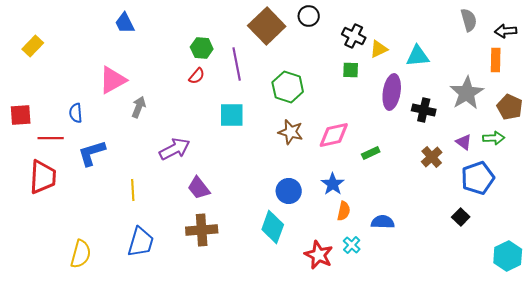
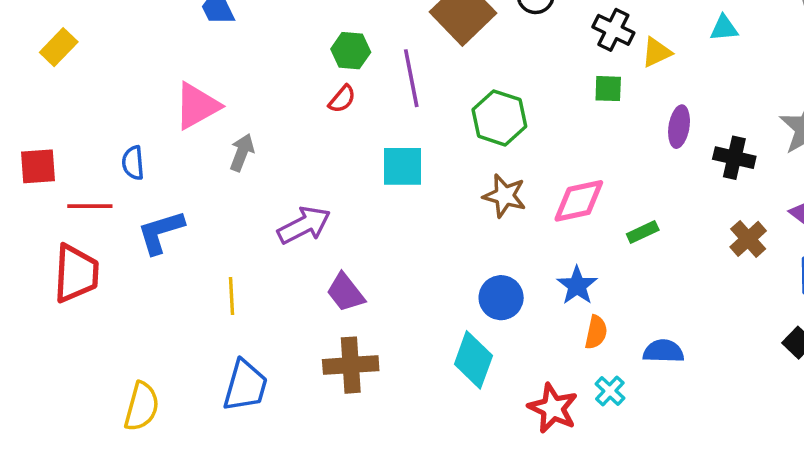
cyan triangle: (418, 56) -> (724, 28), moved, size x0.7
purple ellipse: (392, 92) -> (679, 127), size x0.7

